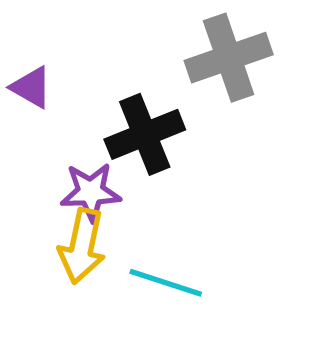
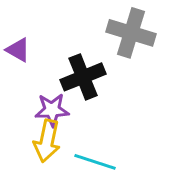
gray cross: (229, 58) -> (131, 33), turned 36

